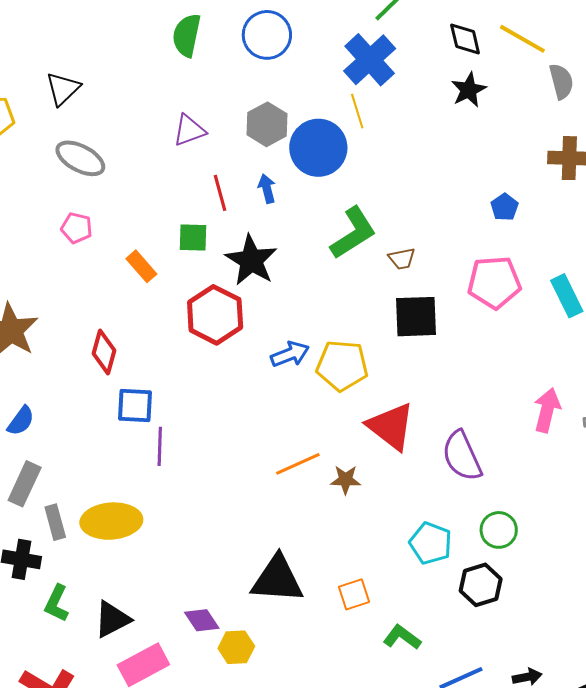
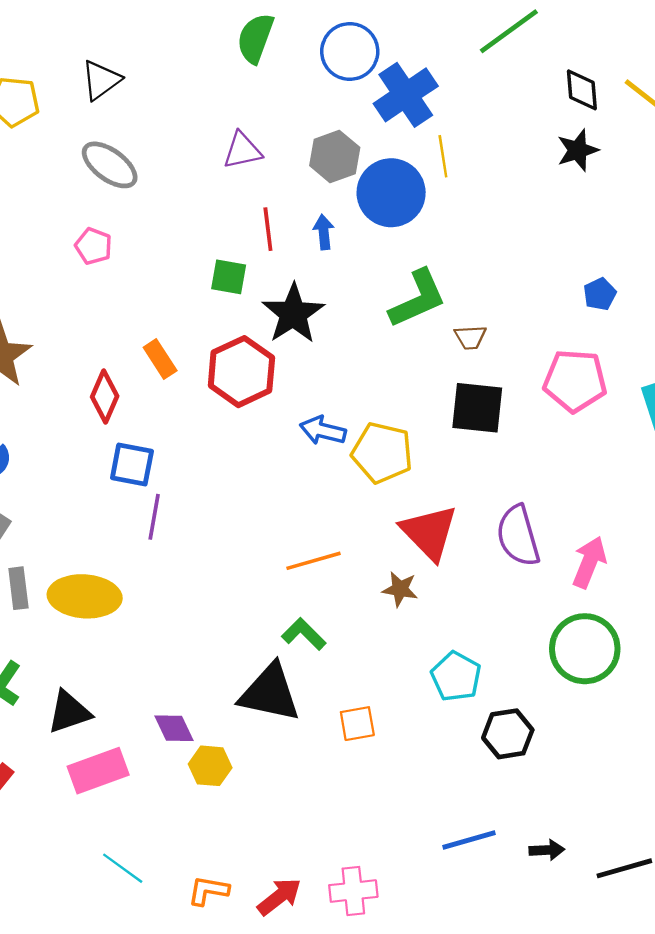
blue cross: (370, 60) -> (406, 95), moved
orange rectangle: (141, 266) -> (160, 359), moved
blue arrow: (290, 354) -> (323, 431), turned -153
pink arrow: (547, 410) -> (589, 562), moved
purple semicircle: (462, 456) -> (518, 536), moved
brown star: (346, 480) -> (400, 589), moved
green circle: (499, 530) -> (585, 649), moved, size x1.6
green L-shape: (402, 637) -> (304, 634), moved

